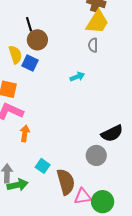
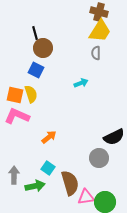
yellow semicircle: (15, 55) -> (31, 94), moved
orange arrow: (25, 133) -> (49, 137), moved, turned 42
green arrow: (17, 185) -> (35, 186), moved

